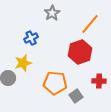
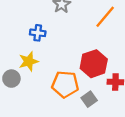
blue cross: (31, 38) -> (38, 33), turned 32
red hexagon: (80, 52) -> (94, 64), moved

